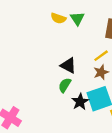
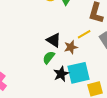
brown star: (101, 72) -> (71, 47), moved

